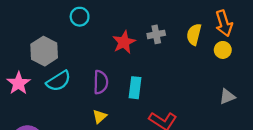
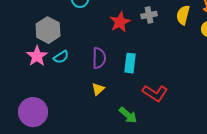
cyan semicircle: (59, 81) -> (61, 57), size x0.7
pink star: (19, 83) -> (37, 56), moved

